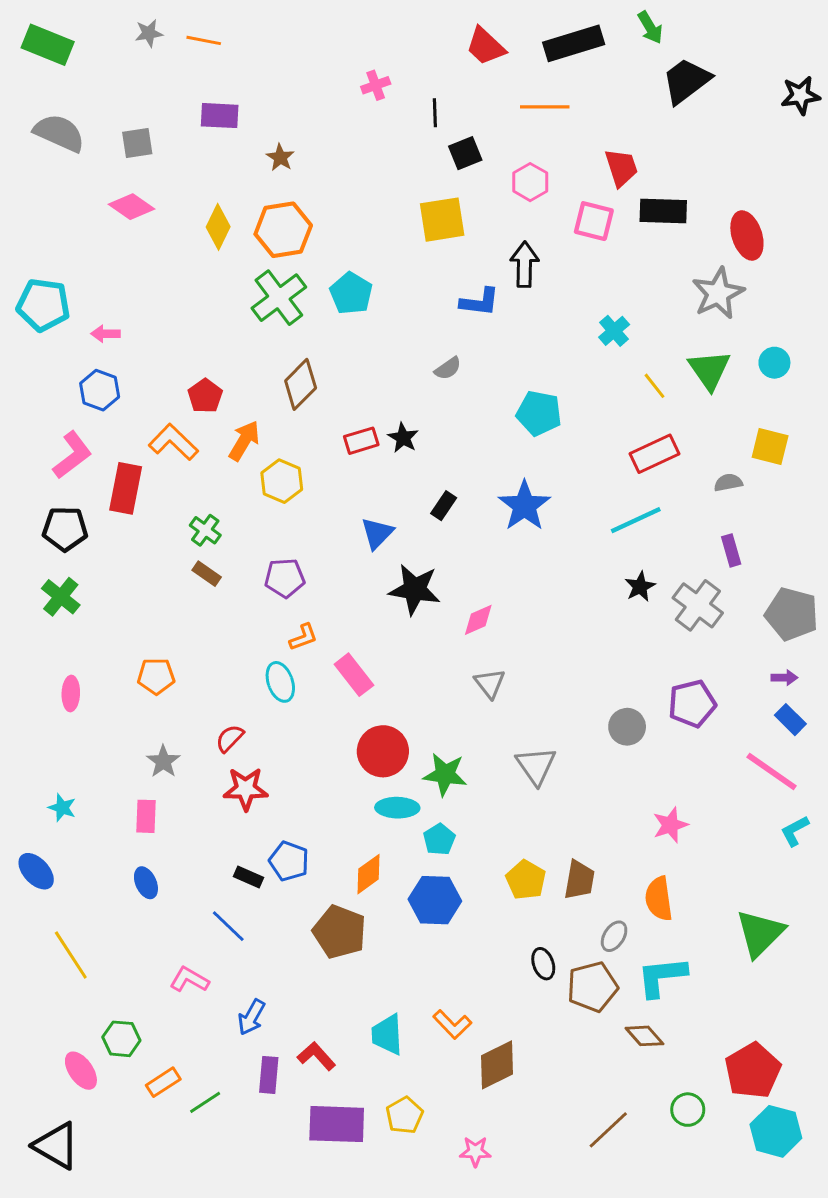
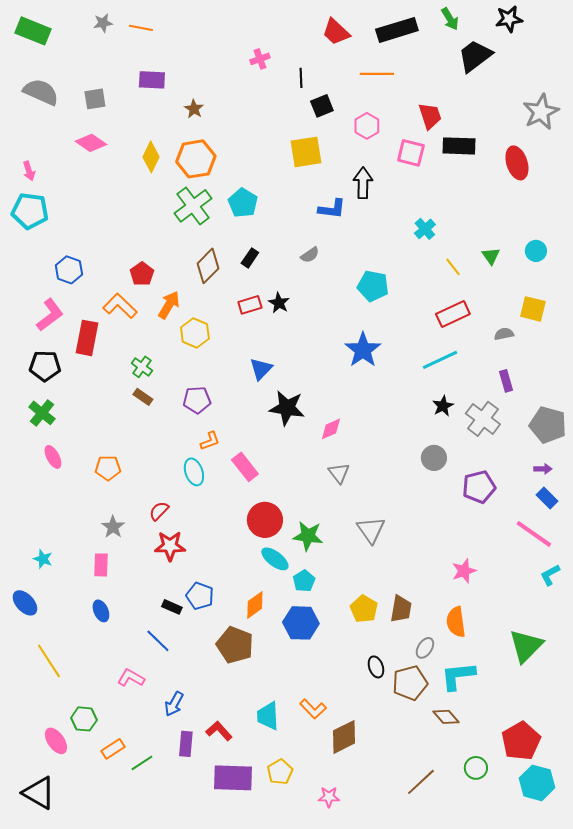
black star: (800, 95) -> (509, 19), moved
gray star: (718, 293) -> (541, 112), moved
pink arrow: (105, 334) -> (29, 171), moved, turned -108
green triangle: (709, 370) -> (491, 256), size x0.6
black rectangle: (444, 506) -> (250, 258), moved
pink ellipse: (71, 694) -> (53, 457), moved, turned -30
gray circle: (627, 727) -> (434, 458), moved
cyan ellipse: (397, 808) -> (275, 559), turned 36

